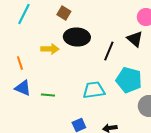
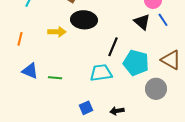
black line: (109, 51) -> (113, 47), moved
orange line: (20, 63) -> (20, 39), moved, turned 32

